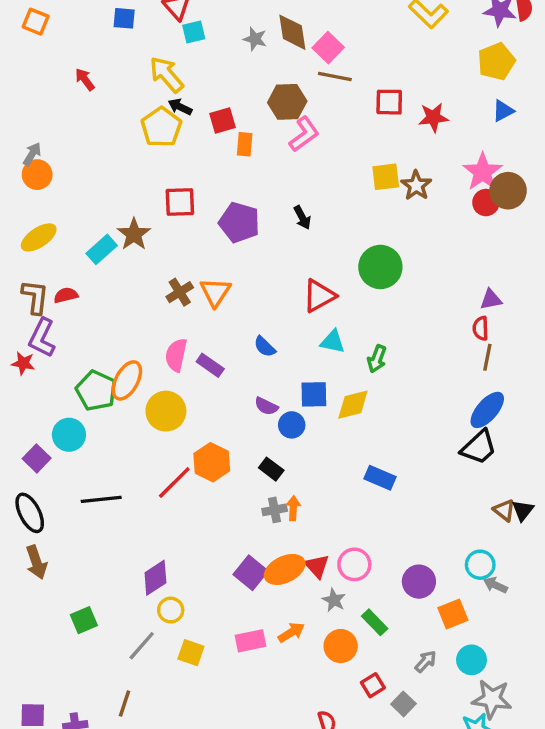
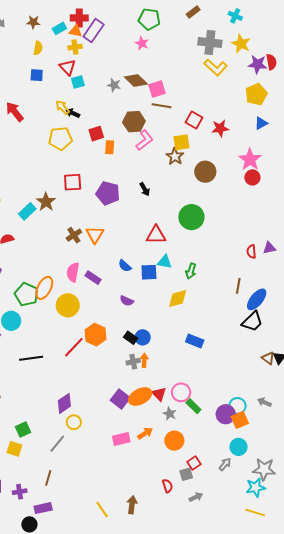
brown diamond: (292, 32) -> (136, 80), turned -35
pink square: (328, 48) -> (157, 89), turned 30
yellow arrow: (166, 74) -> (63, 107), size x0.7
red arrow: (85, 79) -> (15, 112), size x1.5
red square: (389, 102) -> (194, 120), turned 30
black arrow: (180, 107) -> (73, 113), moved
yellow pentagon: (161, 127) -> (60, 138), turned 30
yellow square: (386, 177) -> (182, 142), moved
brown star: (416, 185) -> (175, 156), moved
brown circle: (508, 191) -> (205, 172), moved
red triangle: (319, 296) -> (156, 235), turned 30
purple triangle: (491, 299) -> (269, 248), moved
brown line: (487, 357) -> (238, 286), moved
blue square: (314, 394) -> (149, 272), moved
blue circle: (292, 425) -> (143, 337), moved
cyan circle: (480, 565) -> (237, 406), moved
purple circle: (419, 582) -> (226, 414), moved
green rectangle: (375, 622) -> (193, 406), moved
yellow square: (191, 653) -> (14, 449), moved
cyan circle: (472, 660) -> (239, 447), moved
gray arrow: (426, 661) -> (225, 464), moved
gray square: (403, 704) -> (186, 474), moved, turned 32

